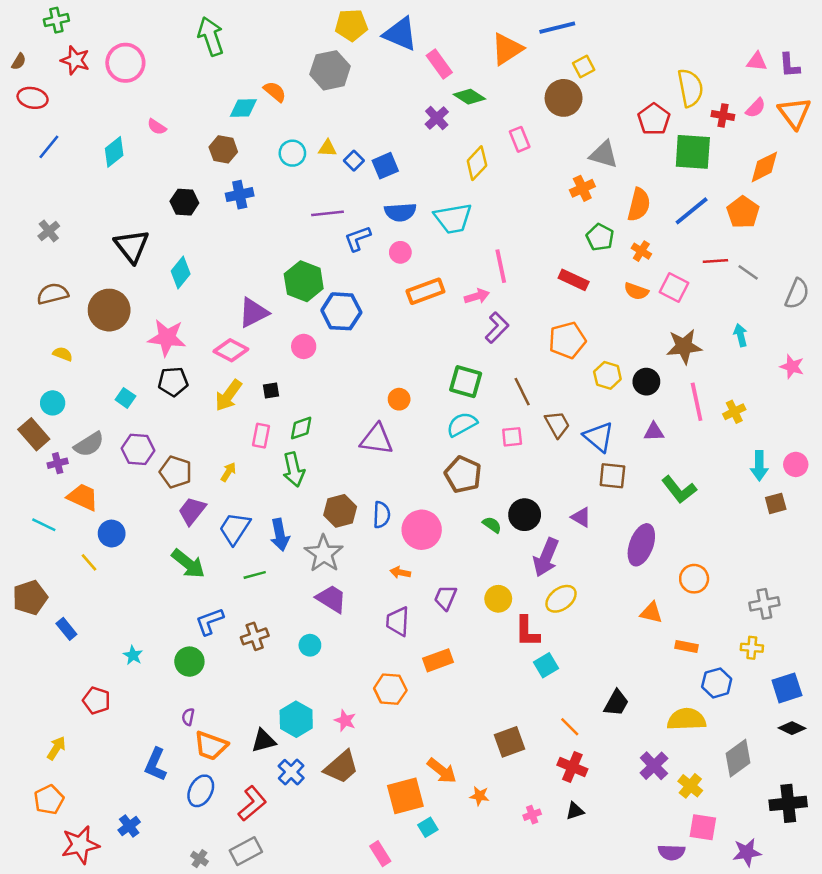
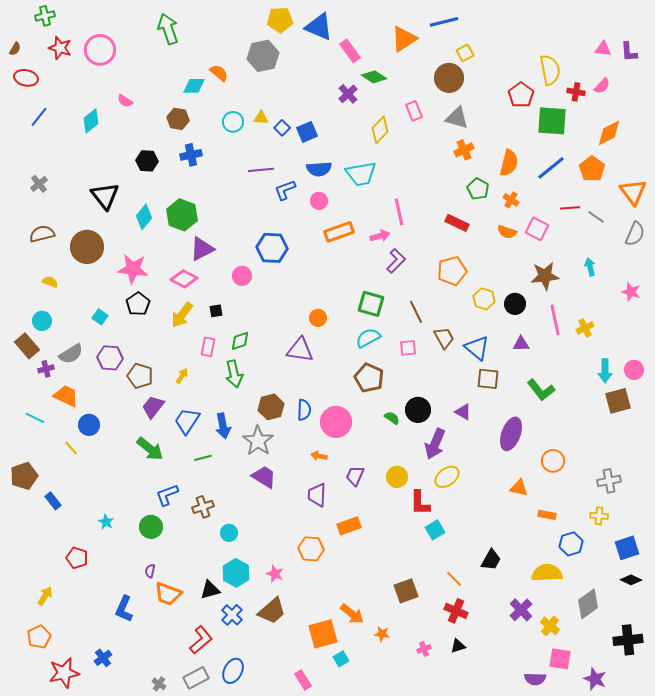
orange triangle: (794, 113) -> (633, 192), moved
gray triangle: (604, 154) -> (457, 118), moved
green hexagon: (304, 281) -> (182, 215), moved
black pentagon: (173, 382) -> (138, 304), turned -30
brown square: (776, 503) -> (618, 401), size x1.5
cyan circle: (310, 645) -> (229, 533), moved
blue ellipse: (201, 791) -> (233, 671), moved
purple star: (747, 852) -> (595, 679), turned 30

